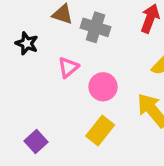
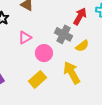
gray cross: (95, 27) -> (64, 34), moved

